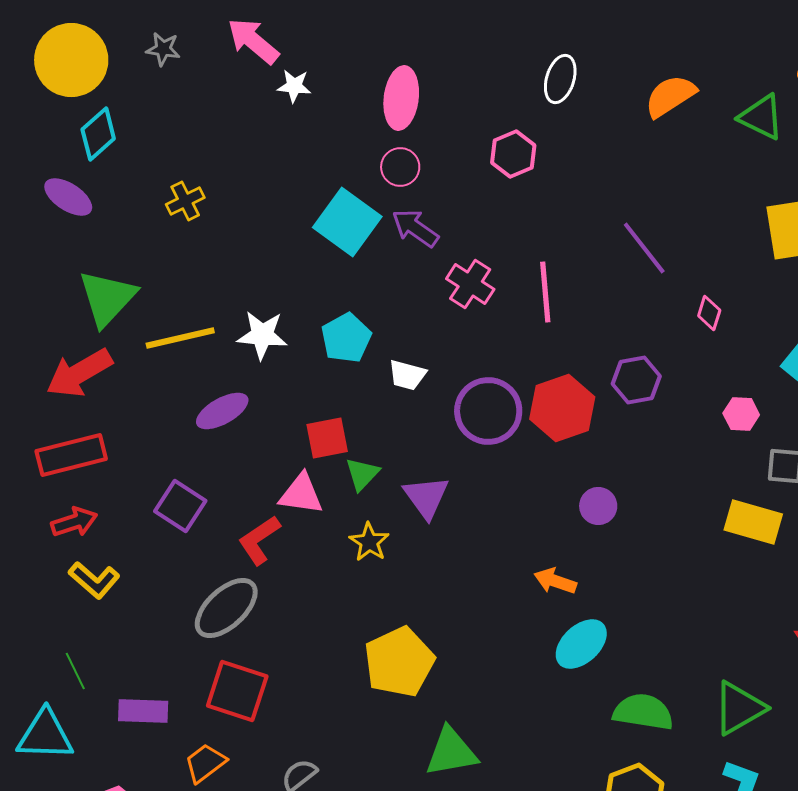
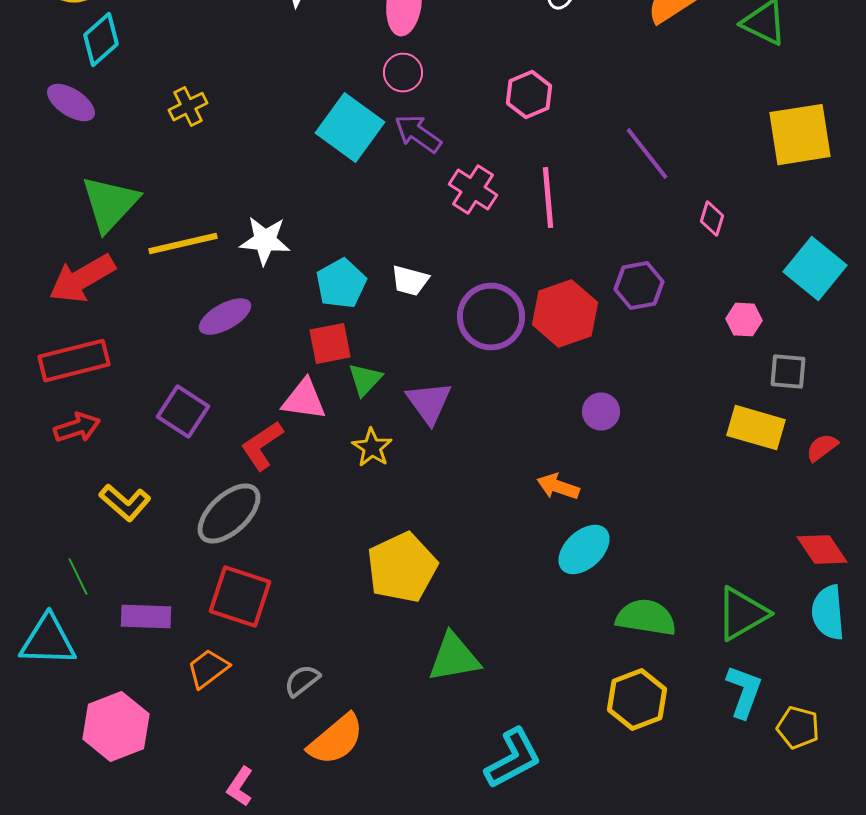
pink hexagon: (513, 154) -> (529, 95), moved
cyan pentagon: (346, 338) -> (341, 284), moved
yellow L-shape: (94, 580) -> (125, 503), moved

